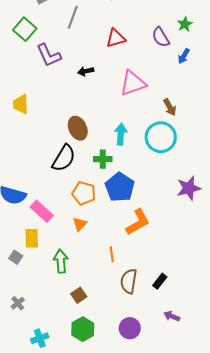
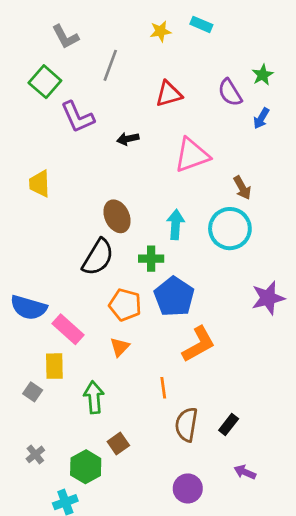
green hexagon: (83, 329) -> (86, 467), moved

